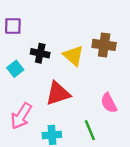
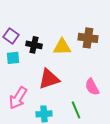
purple square: (13, 26) -> (11, 36), moved, turned 35
yellow triangle: (73, 56) -> (62, 47), turned -42
cyan square: (15, 69) -> (13, 58), turned 32

